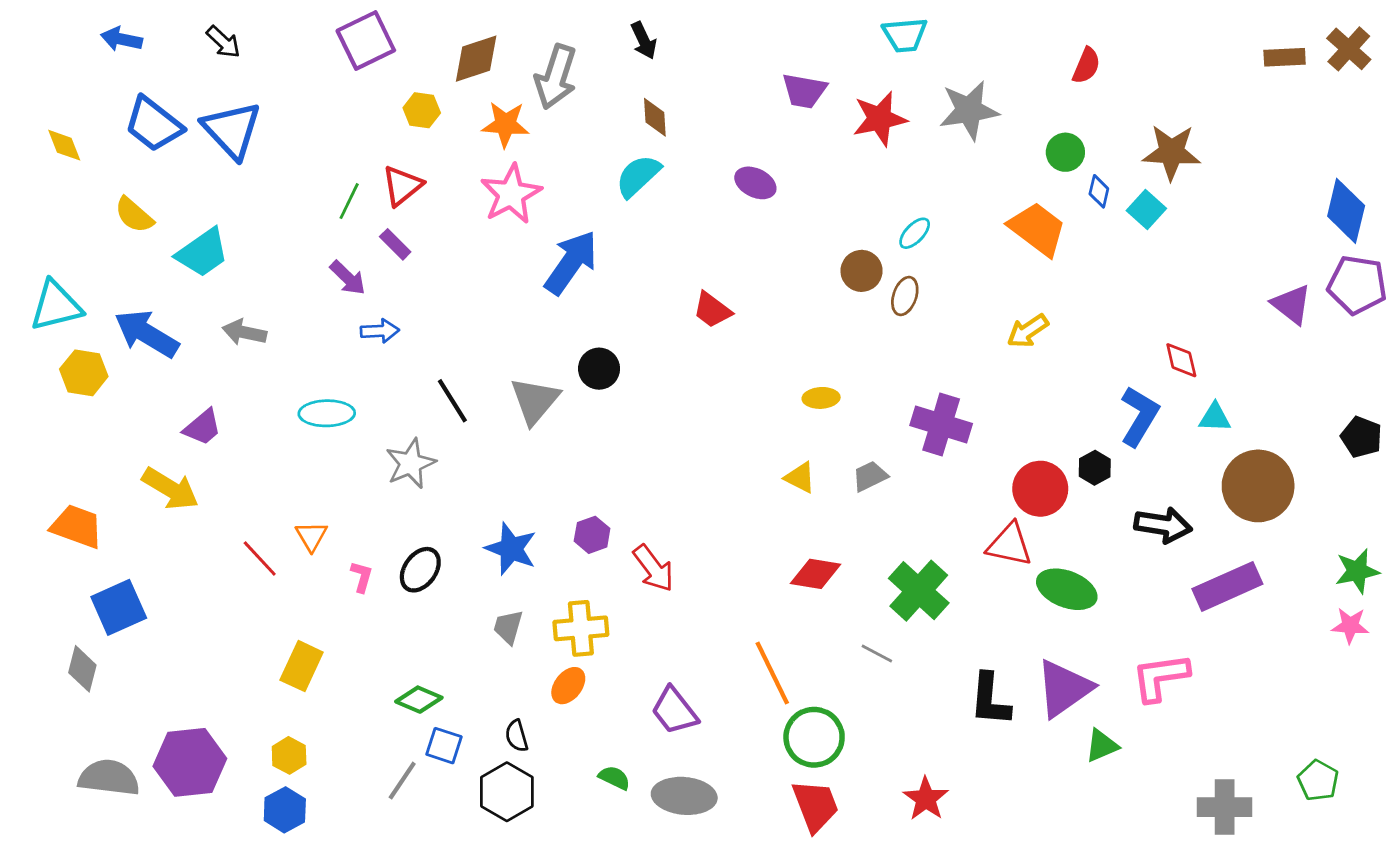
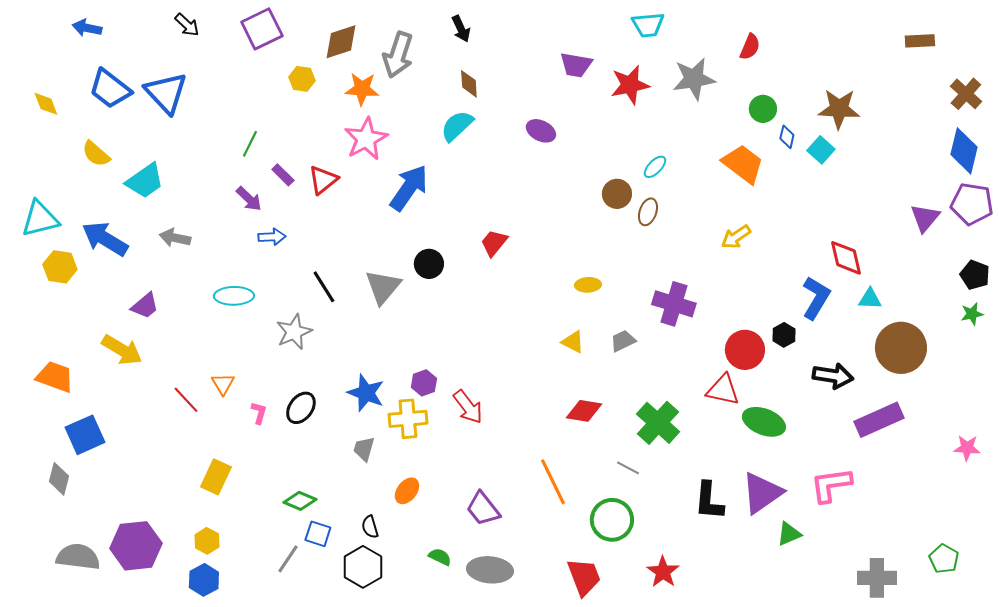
black arrow: (223, 42) -> (187, 25), moved
brown cross: (1349, 49) -> (966, 94), moved
red semicircle: (1086, 66) -> (750, 47), moved
red triangle: (402, 186) -> (323, 180), moved
purple triangle: (1292, 304) -> (925, 218), turned 32
red trapezoid: (712, 310) -> (494, 243), moved, turned 92
red diamond: (1181, 360) -> (846, 258), size x1.4
black pentagon: (1361, 437) -> (975, 275), moved
green star: (1357, 571) -> (972, 314), moved, size x0.7
yellow cross: (581, 628) -> (408, 419), moved
green circle: (814, 737) -> (612, 520), moved

